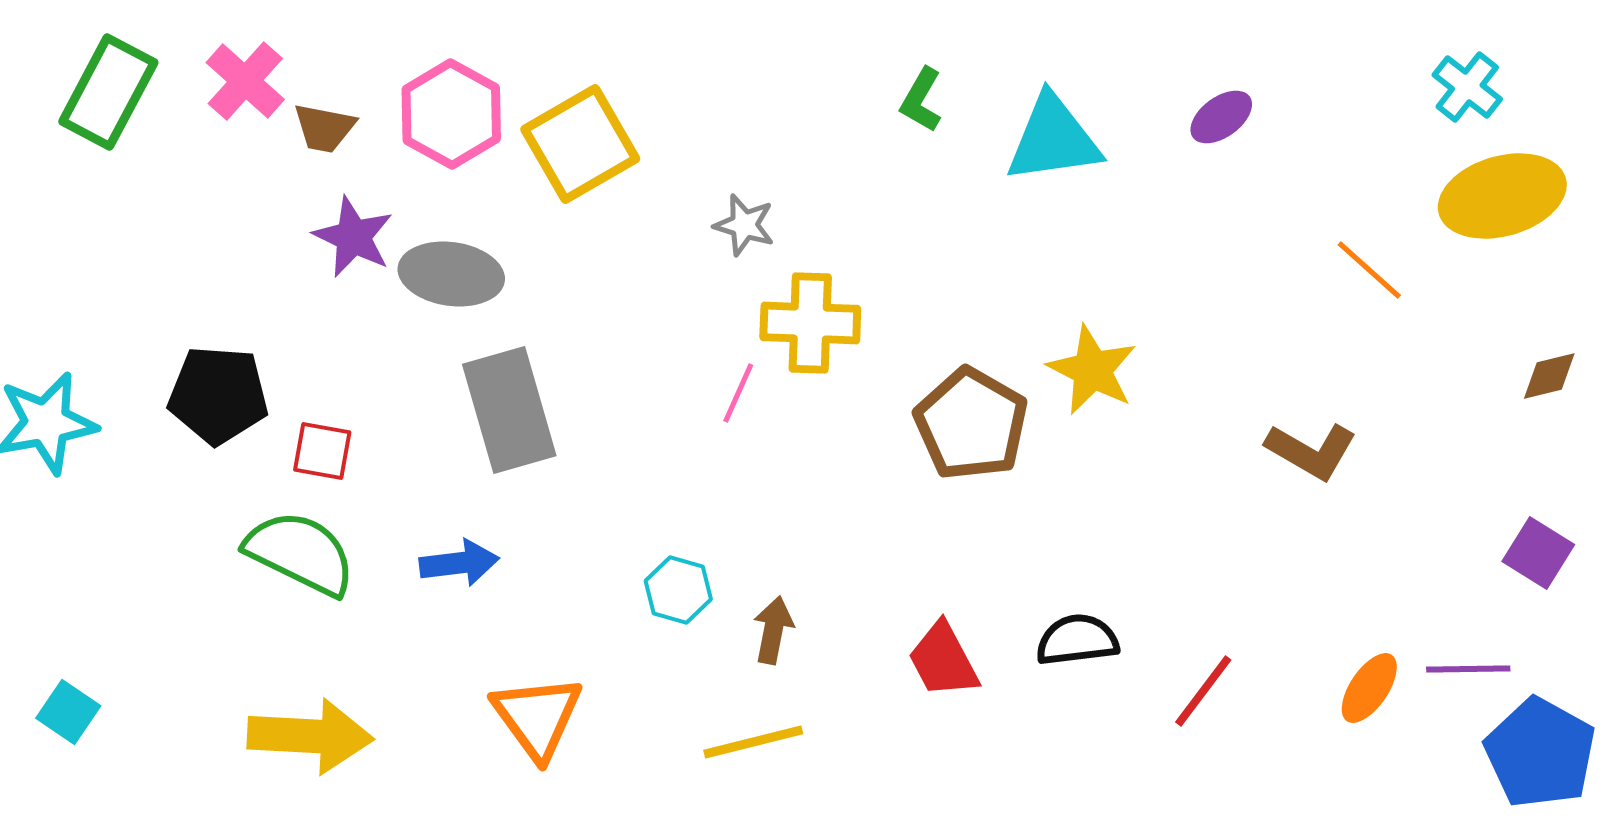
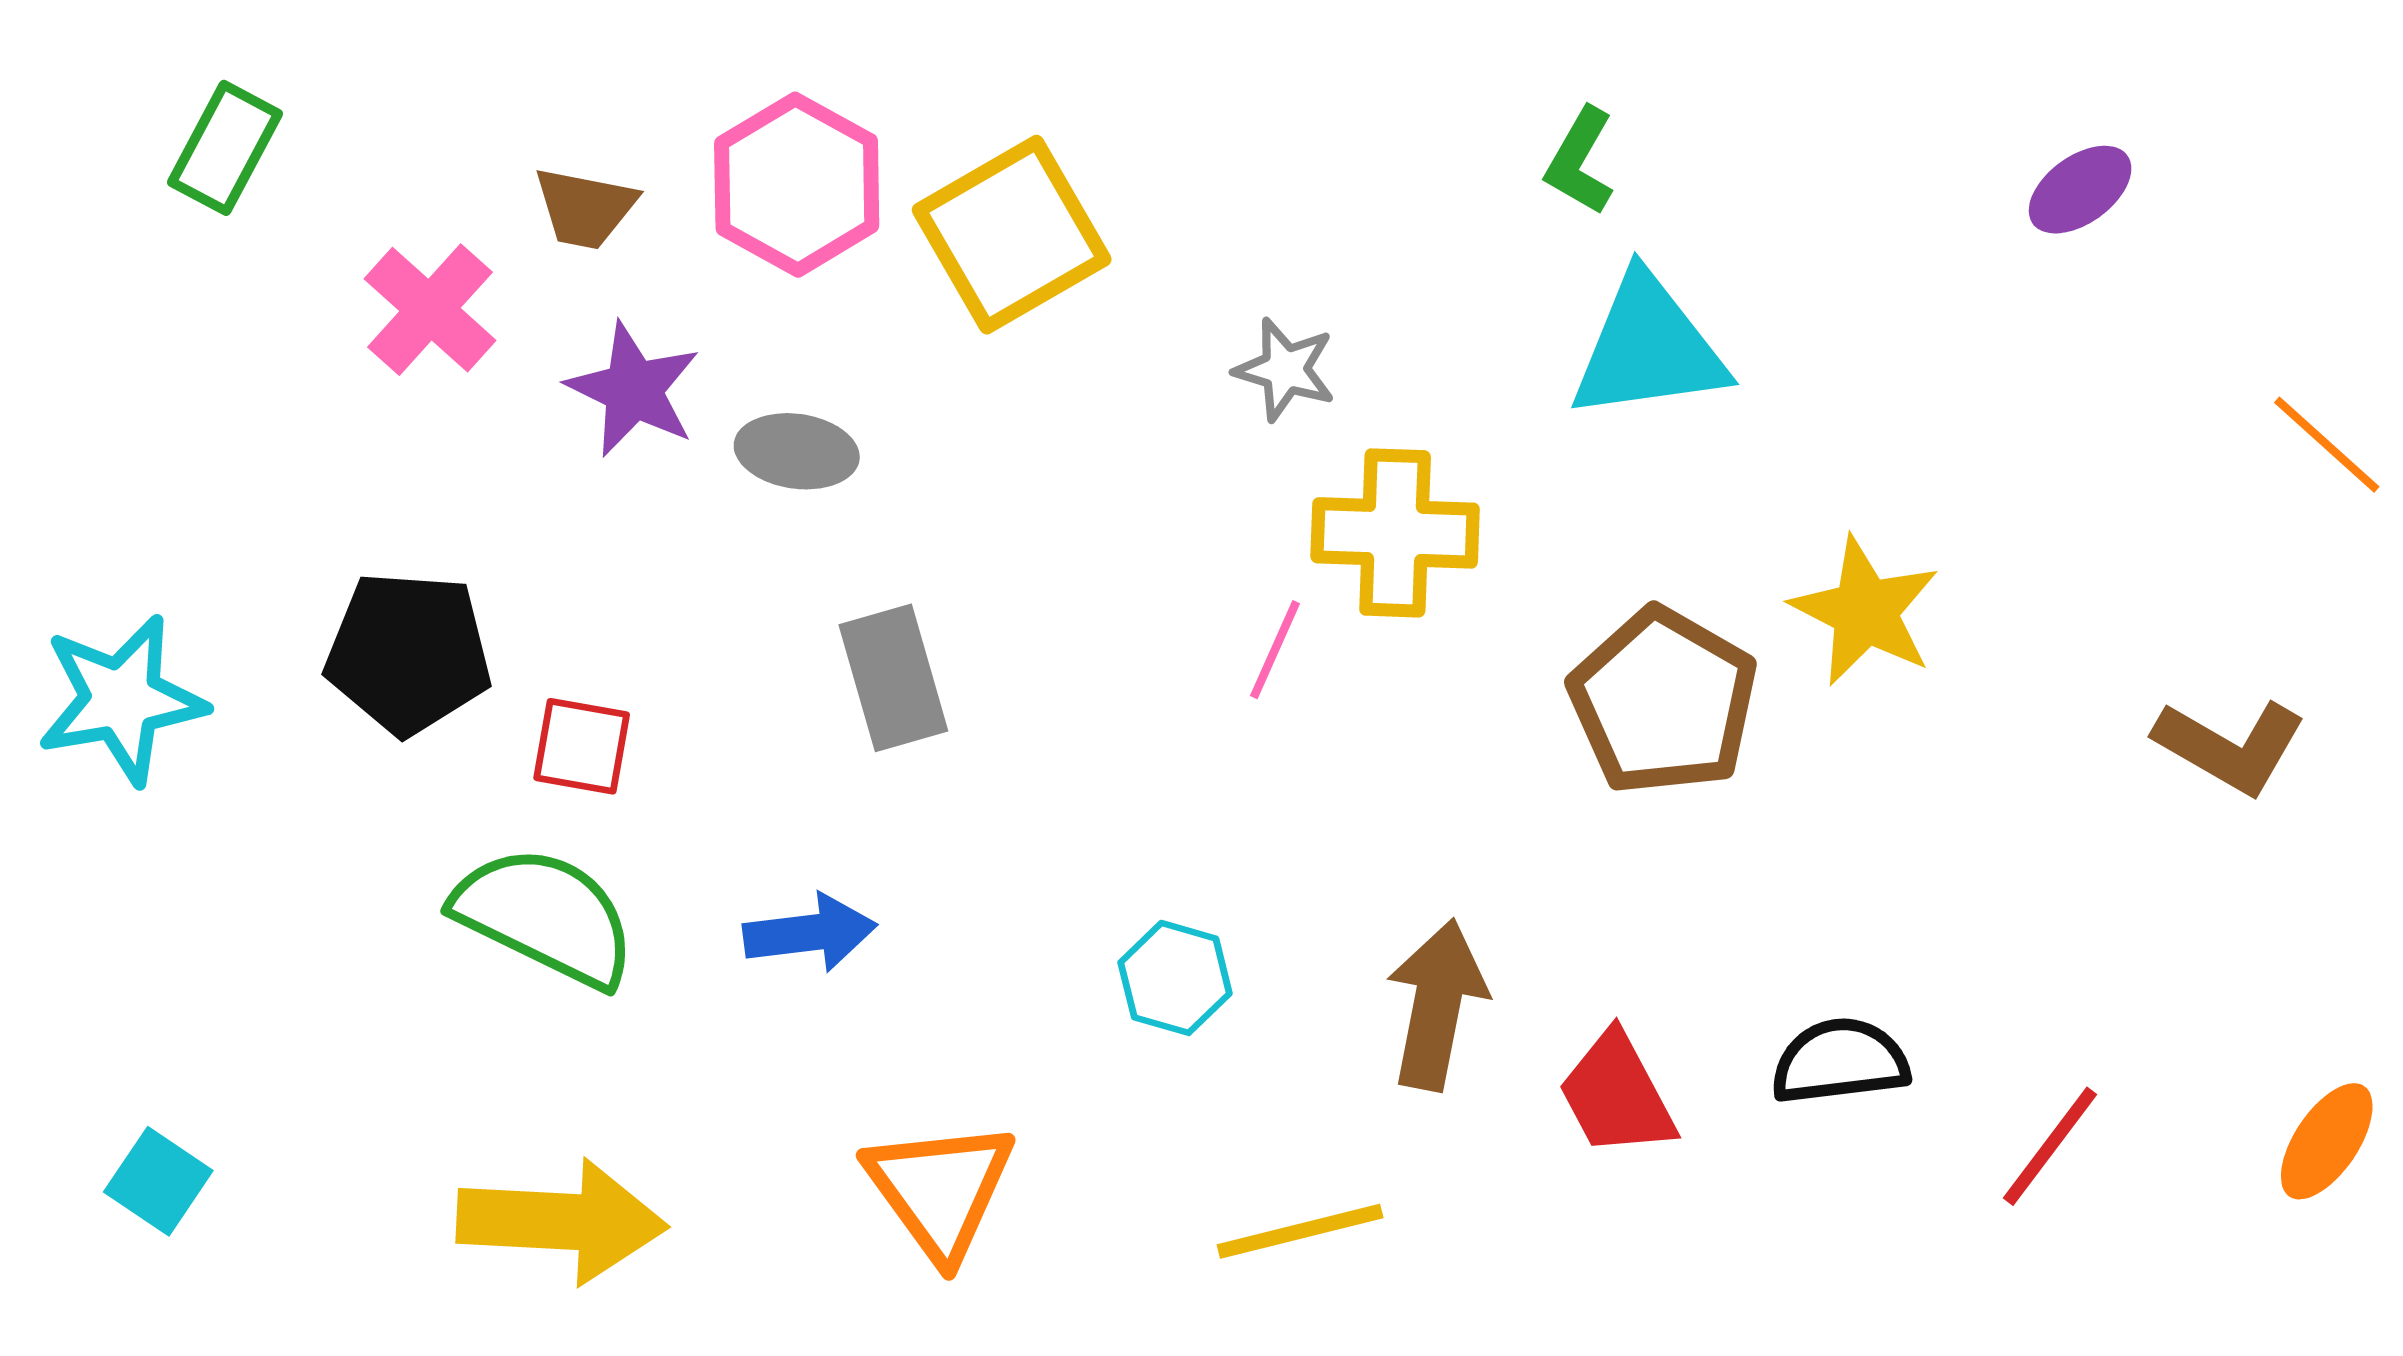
pink cross: (245, 81) -> (430, 310), moved
green rectangle: (108, 92) -> (225, 148), size x0.7
cyan triangle: (1053, 139) -> (1648, 348), moved
gray ellipse: (451, 274) -> (797, 451), size x0.7
gray rectangle: (509, 410) -> (893, 678), size x0.7
brown arrow: (773, 630) -> (1437, 1005), moved, size x1.5

